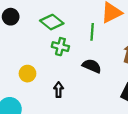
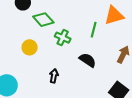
green diamond: (52, 22) -> (43, 20), moved
yellow circle: (27, 74) -> (30, 47), moved

